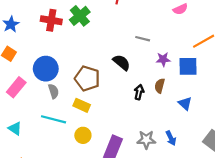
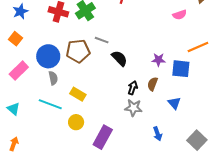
gray line: (143, 39) -> (102, 40), moved
brown pentagon: (87, 78) -> (78, 51), moved, turned -30
gray star: (146, 140) -> (133, 108), moved

